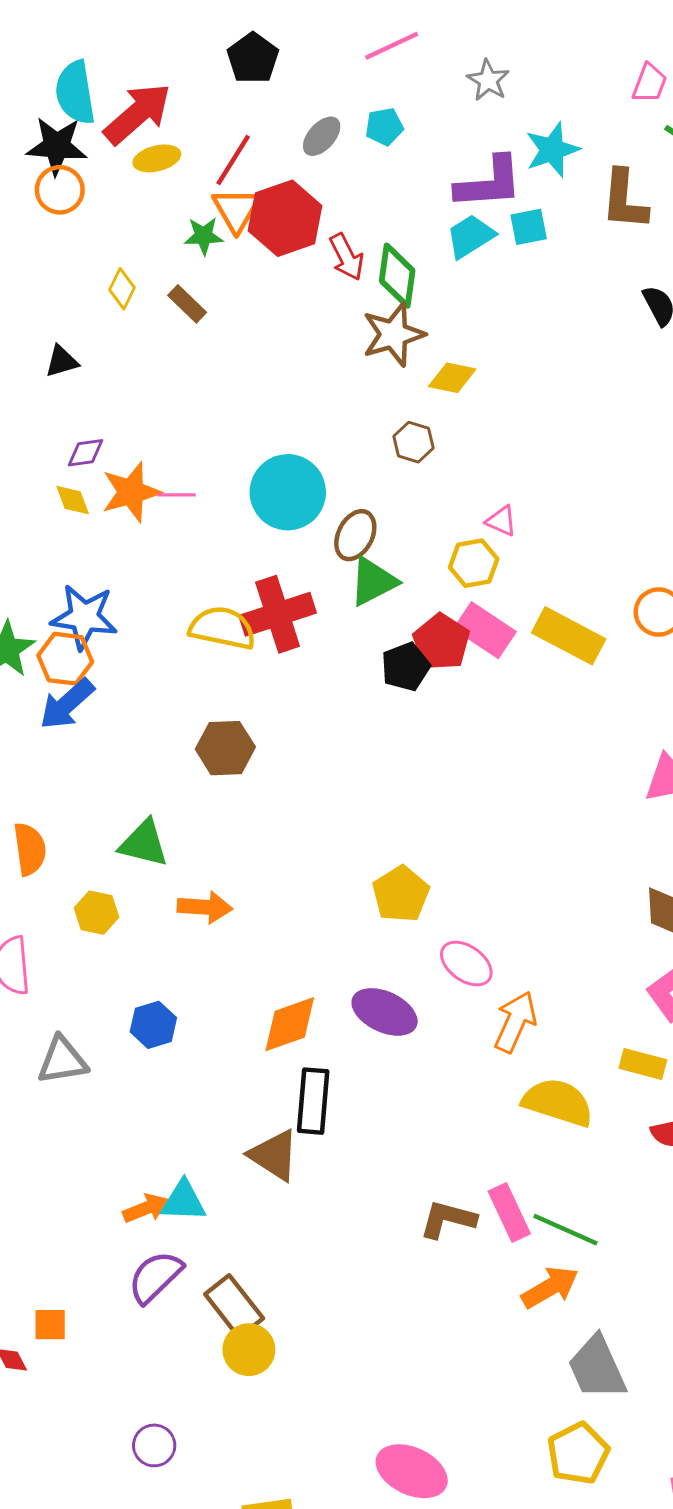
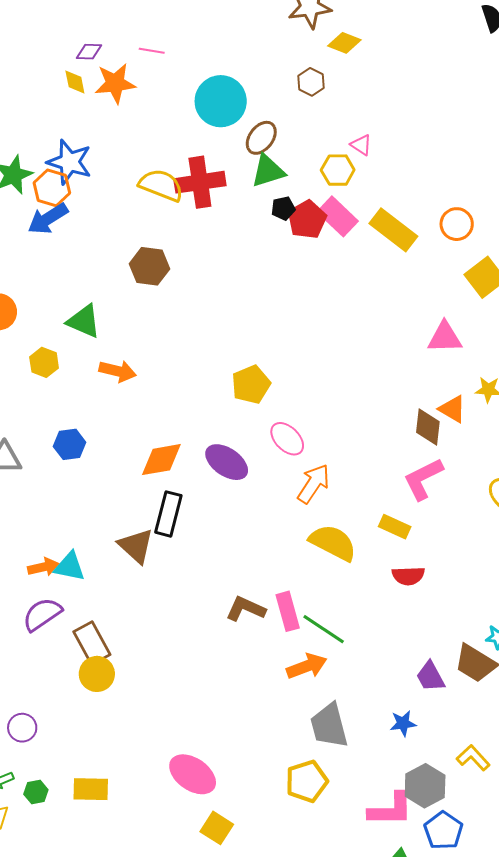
pink line: (176, 495) -> (152, 51), moved
black pentagon: (406, 667) -> (283, 208), moved, size x0.7

